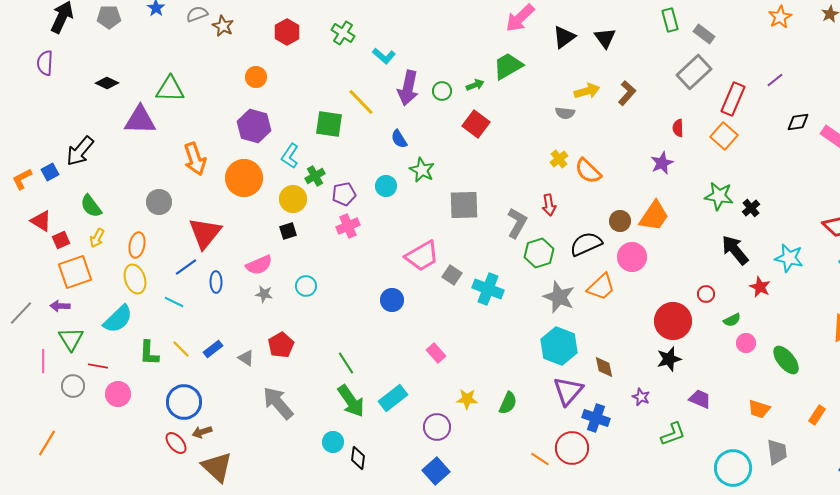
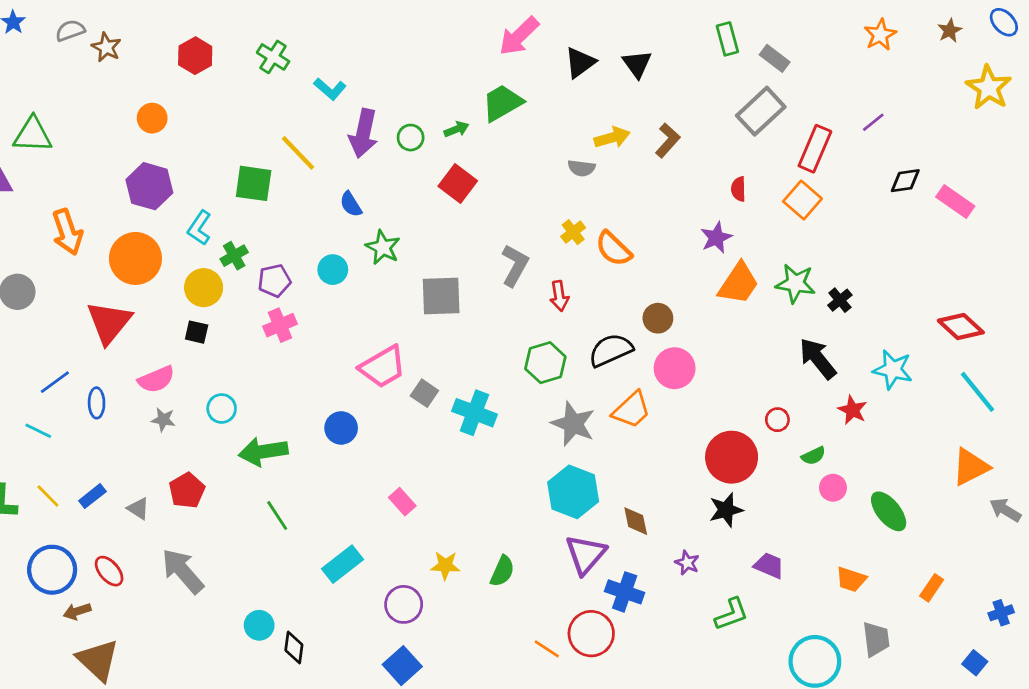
orange trapezoid: (654, 216) -> (739, 283), moved
gray L-shape: (517, 223) -> (515, 265), moved
black square: (288, 231) -> (197, 332), turned 30
red triangle: (205, 233) -> (109, 322), moved
green arrow: (351, 401) -> (263, 452), moved, turned 116
red ellipse: (176, 443) -> (109, 571), moved

